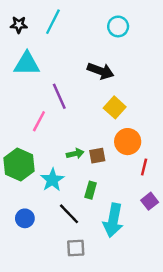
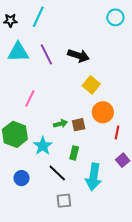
cyan circle: (118, 26) -> (115, 17), moved
purple line: (59, 96) -> (46, 54), moved

